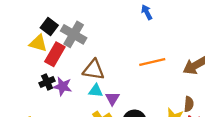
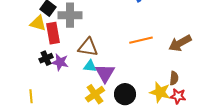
gray cross: (74, 34) -> (70, 15), turned -30
red rectangle: (55, 54) -> (53, 33), turned -40
purple triangle: (112, 99) -> (105, 73), size x1.5

